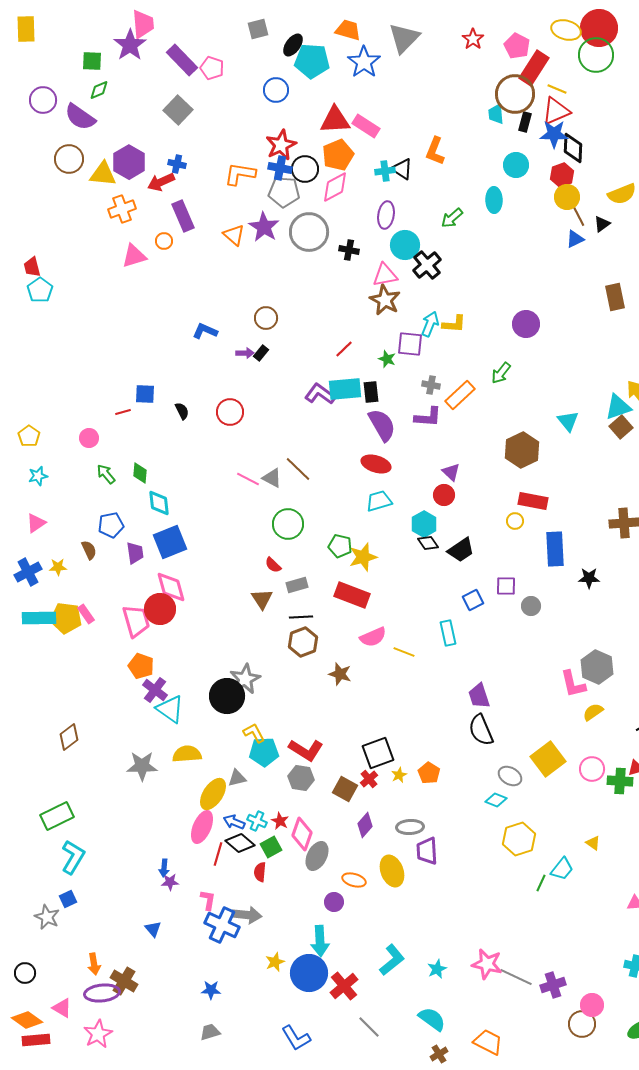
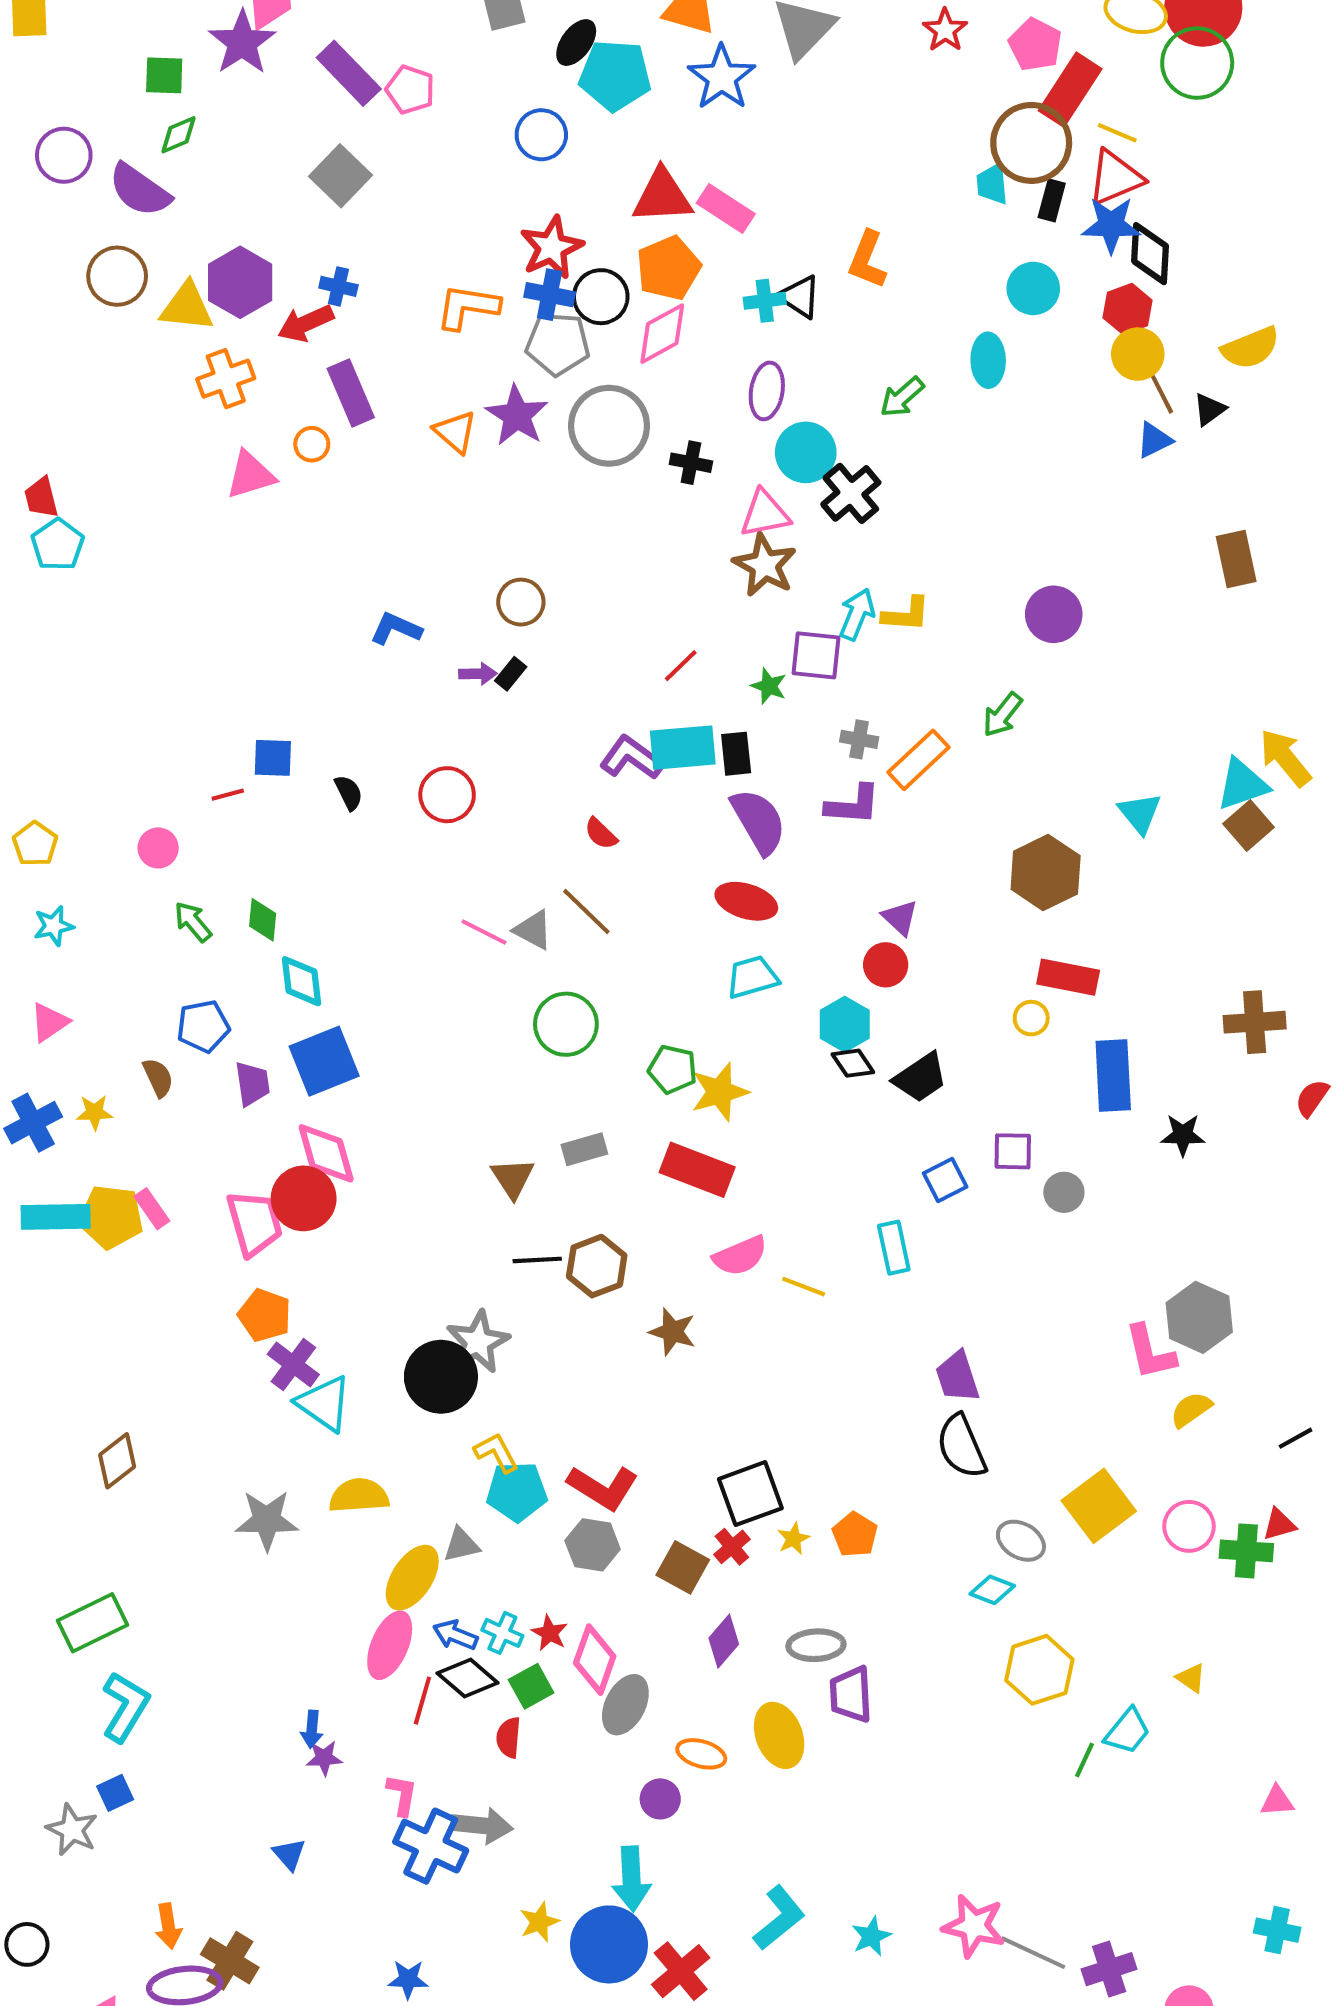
red semicircle: (273, 565) -> (601, 834), moved
black line: (301, 617) -> (537, 1260), moved

